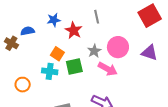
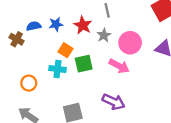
blue star: (54, 20) -> (56, 24), moved
gray star: (94, 51) -> (104, 35), moved

